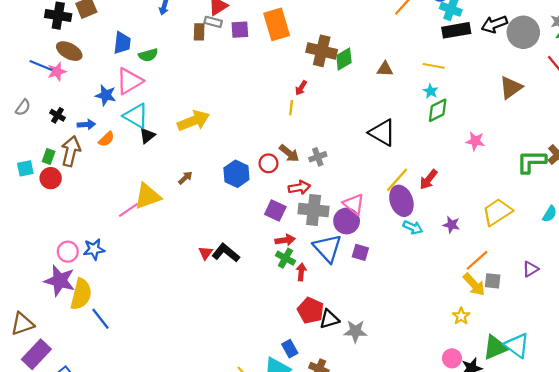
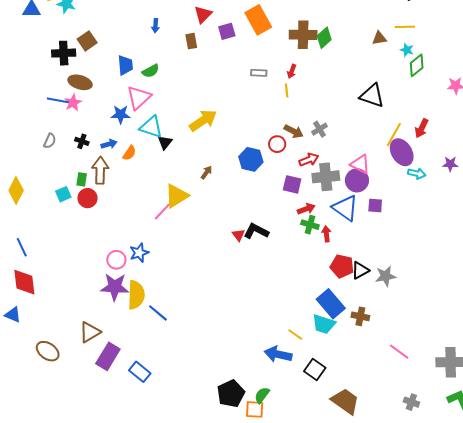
gray rectangle: (213, 22) -> (259, 73), moved
brown triangle: (385, 69) -> (379, 38), moved
blue rectangle: (290, 349) -> (331, 304), size x1.8

